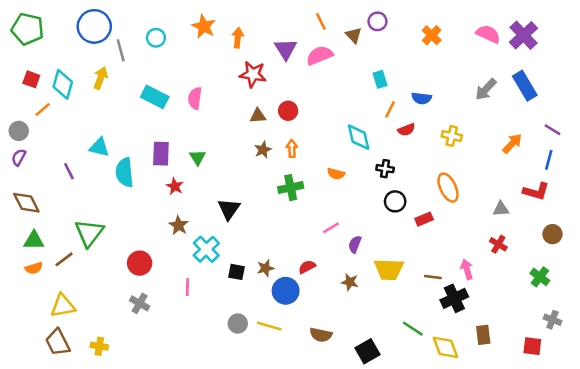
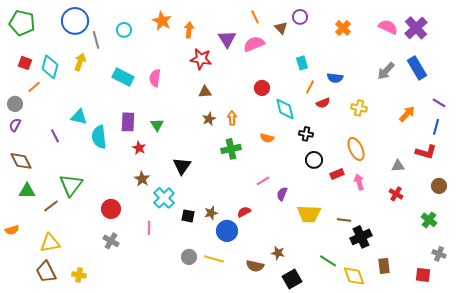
red circle: (288, 111) -> (262, 88), moved
orange semicircle: (34, 268) -> (12, 230), moved
pink arrow: (467, 269) -> (359, 182), moved
brown star: (350, 282) -> (278, 253), moved

